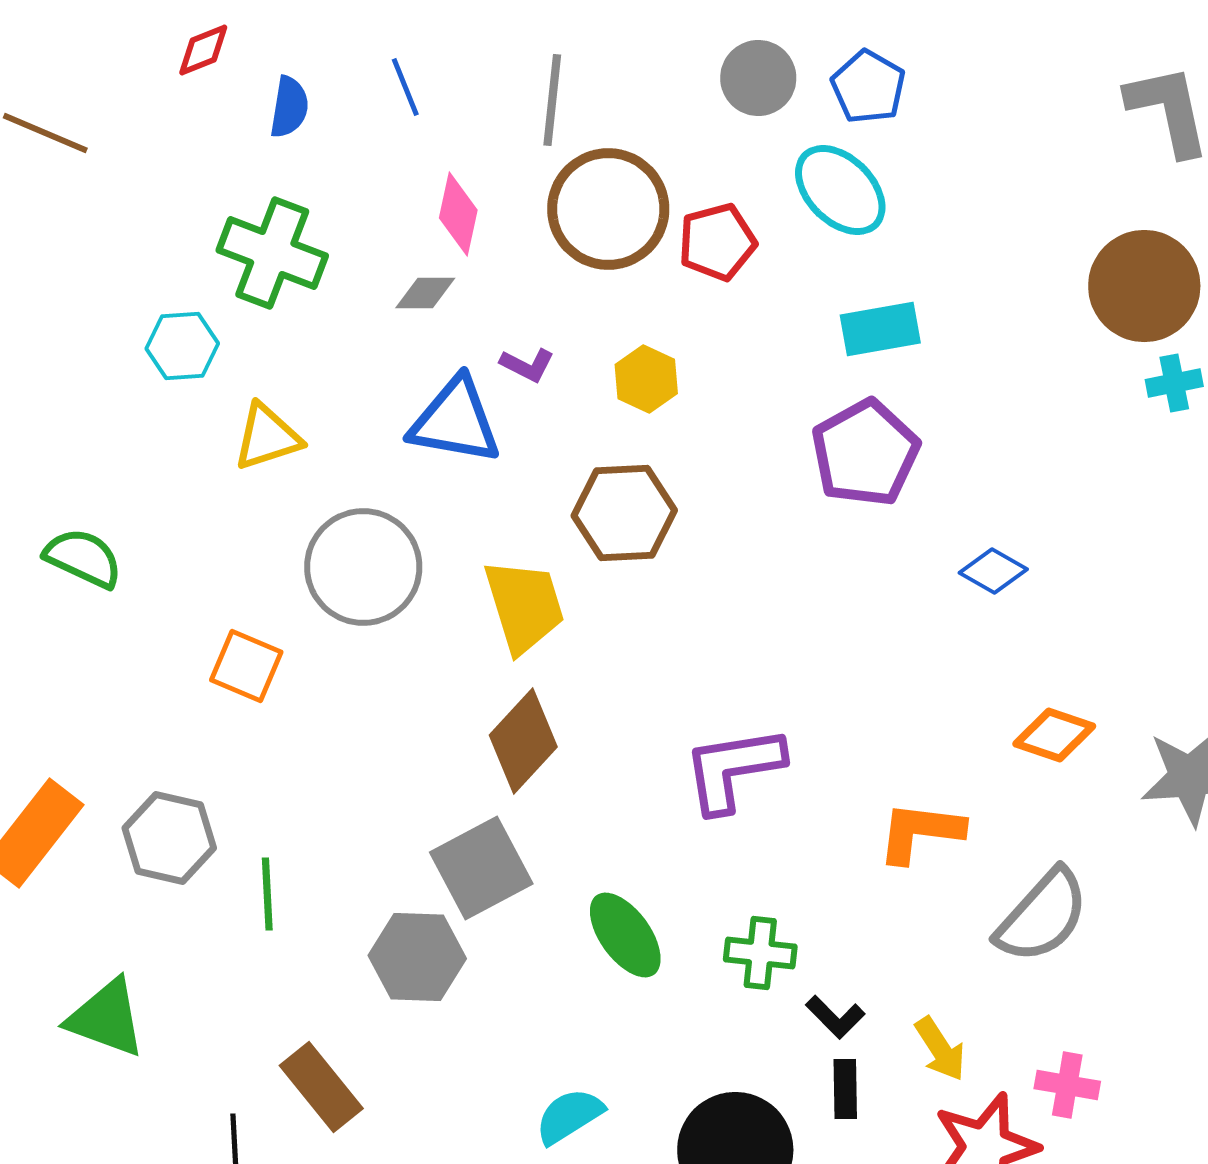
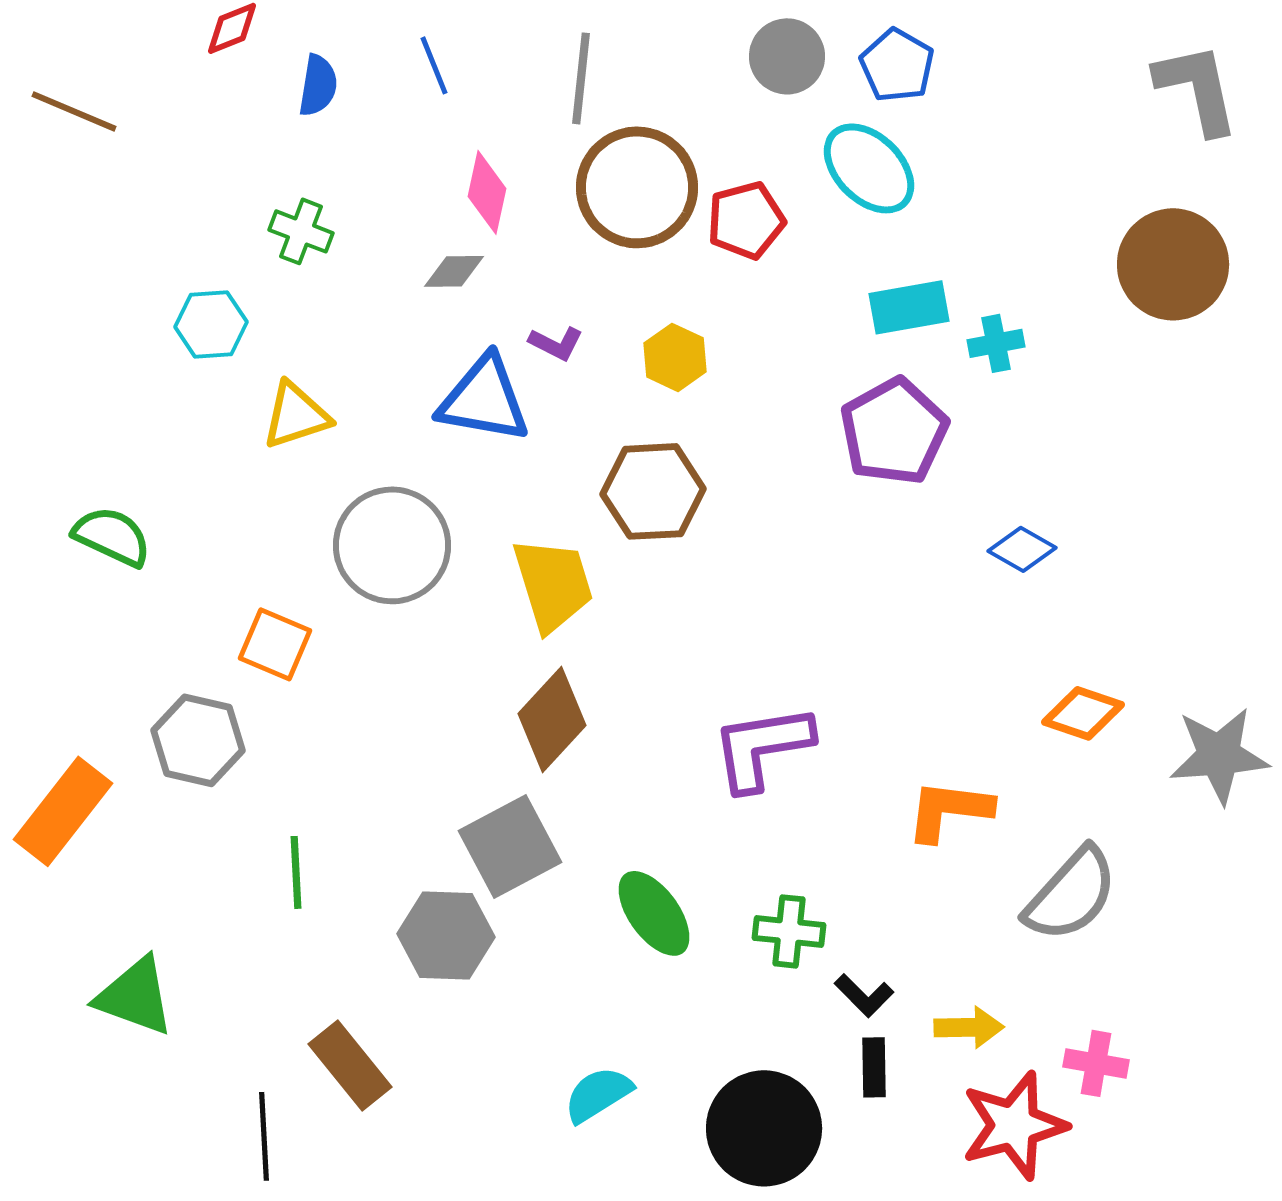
green cross: (272, 253) -> (301, 231), size x0.6
cyan cross: (1174, 383) -> (996, 343), moved
gray hexagon: (169, 838) -> (198, 740), moved
yellow arrow: (940, 1049) -> (969, 1027), turned -58

